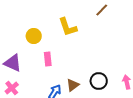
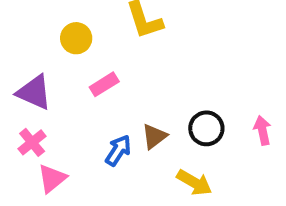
pink rectangle: (48, 59) -> (104, 84), turned 64

